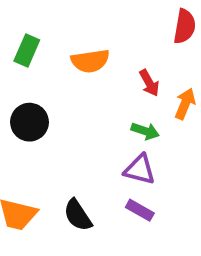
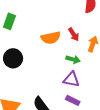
orange semicircle: (90, 61) -> (51, 38), moved

